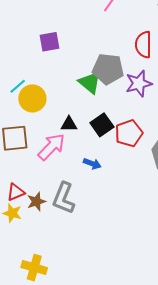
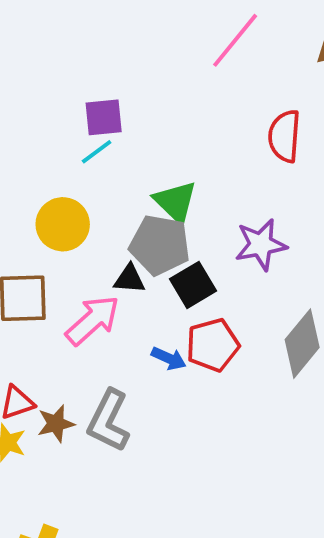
gray pentagon: (108, 69) -> (160, 245), moved
purple star: (139, 84) -> (261, 245), moved
cyan line: (18, 86) -> (97, 152), moved
red pentagon: (129, 133) -> (213, 345), moved

